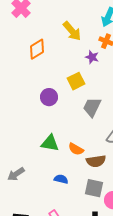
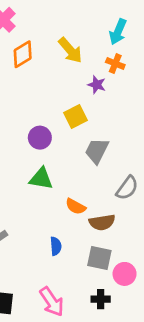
orange diamond: (37, 49) -> (23, 54), moved
green triangle: (50, 143) -> (41, 179), moved
blue semicircle: (61, 179) -> (56, 246), turned 72

